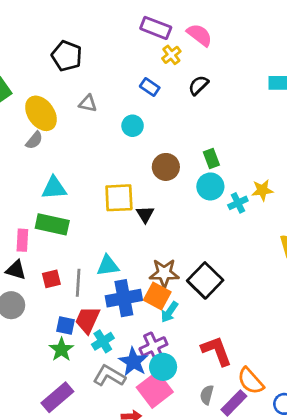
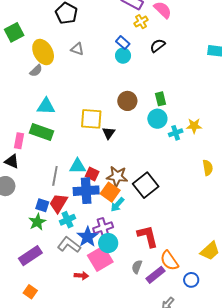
cyan circle: (133, 126) -> (123, 56), moved
red square: (51, 279) -> (92, 174), moved, turned 32

